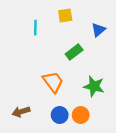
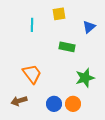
green rectangle: (74, 52) -> (67, 47), turned 49
orange trapezoid: (53, 82) -> (32, 74), moved
green star: (94, 86) -> (85, 78), turned -30

